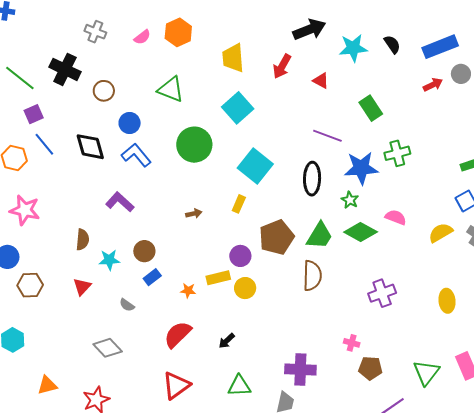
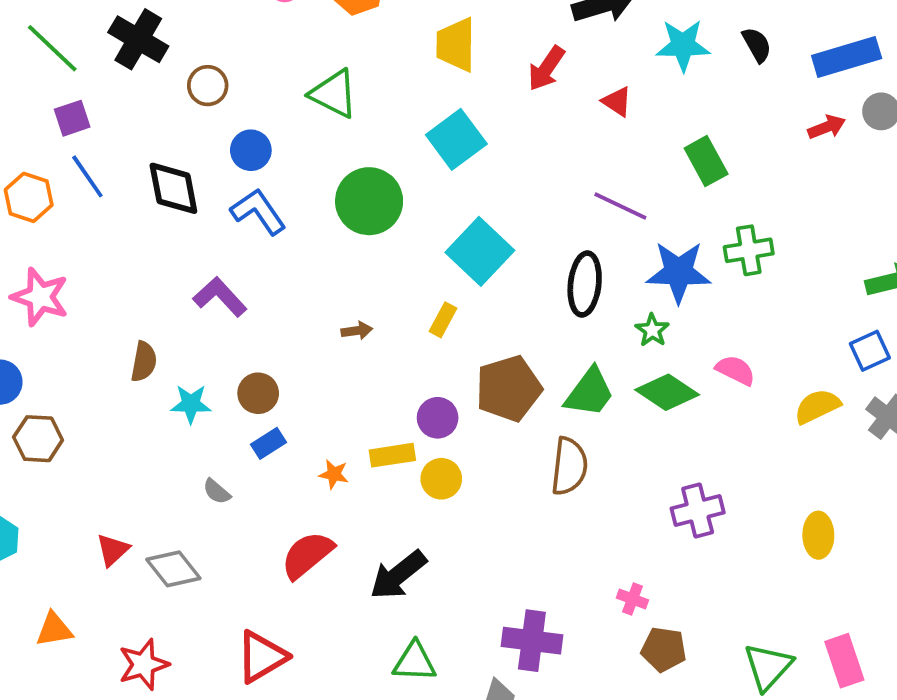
red triangle: (82, 287) -> (113, 550), moved
black arrow: (227, 341) -> (398, 575), size x1.8
red triangle: (176, 385) -> (262, 657), moved

